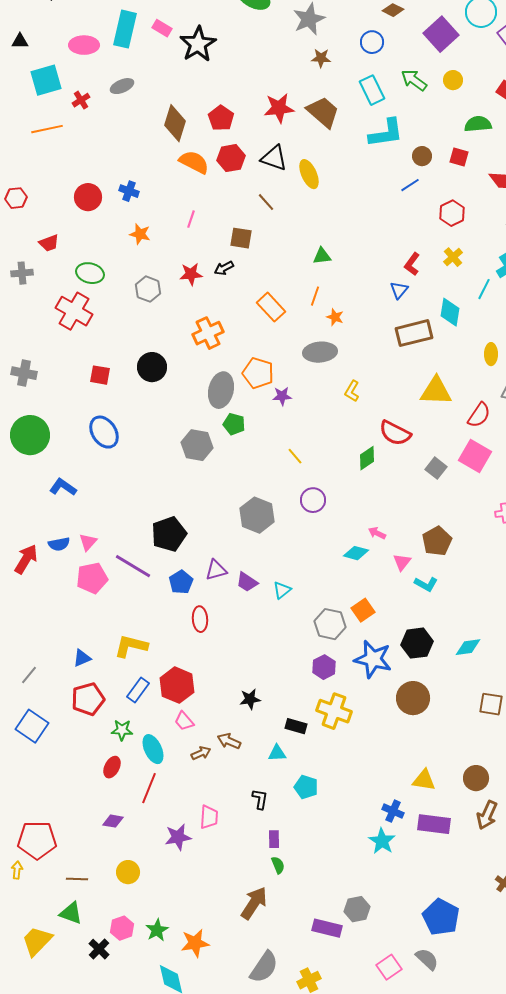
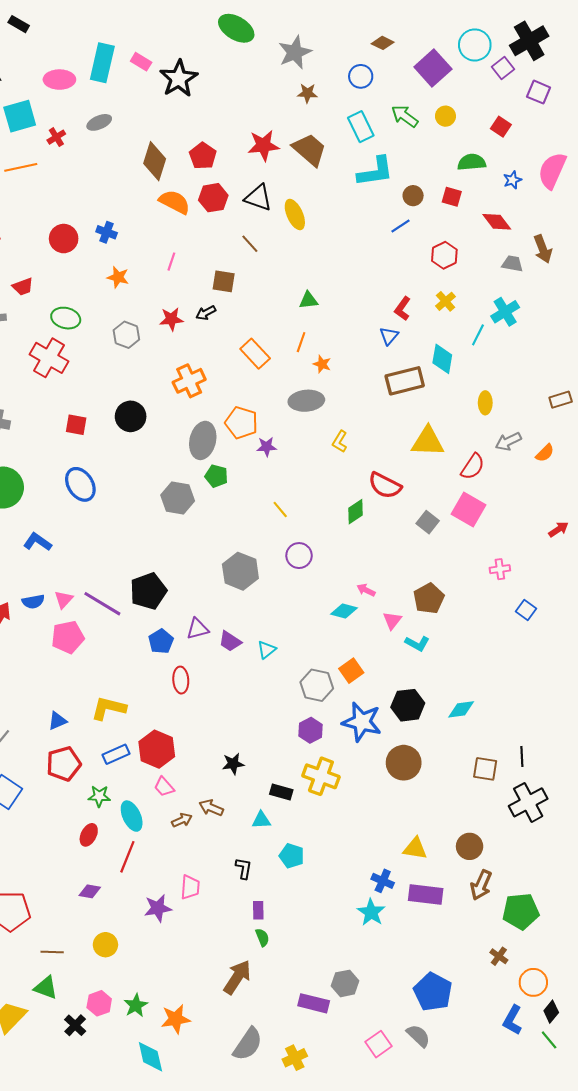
purple line: (133, 566) -> (102, 604), moved
blue rectangle: (138, 690) -> (116, 754), turned 30

